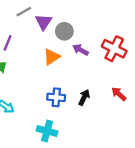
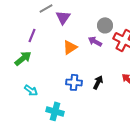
gray circle: (64, 31) -> (105, 25), moved
cyan cross: (47, 131) -> (55, 111), moved

